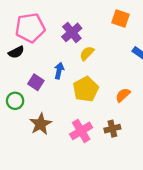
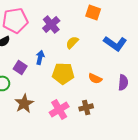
yellow semicircle: (87, 53) -> (72, 42), moved
yellow pentagon: (86, 89) -> (63, 73), turned 30
orange semicircle: (123, 95) -> (95, 78), turned -112

